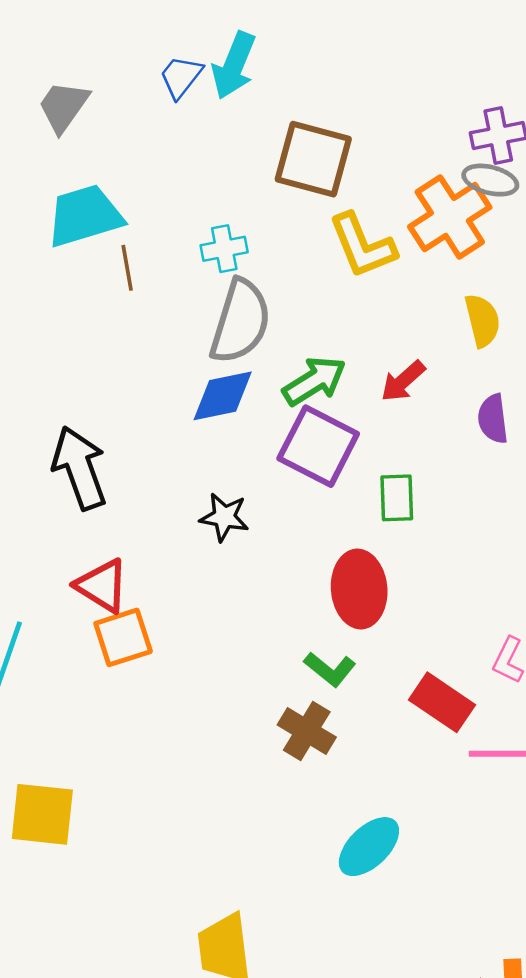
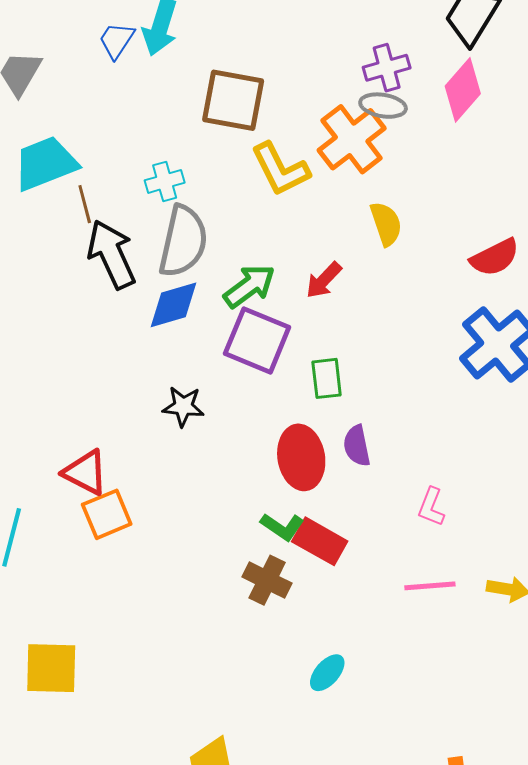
purple semicircle: (493, 419) -> (357, 446), moved
black arrow: (79, 468) -> (112, 254), moved
red rectangle: (442, 702) -> (320, 541), moved
cyan ellipse: (369, 847) -> (327, 673), size x0.7

